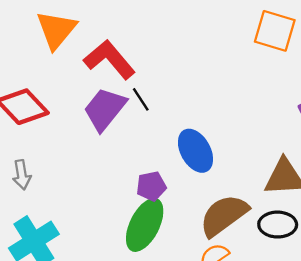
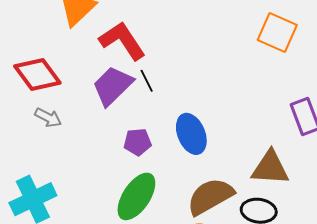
gray arrow: (22, 175) -> (48, 118), moved, turned -60
purple pentagon: (151, 186) -> (138, 142), moved

